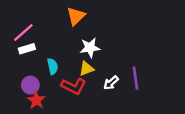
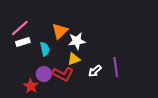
orange triangle: (76, 16) -> (60, 31), moved
cyan semicircle: (53, 66) -> (45, 49), moved
purple circle: (30, 85) -> (44, 74), moved

